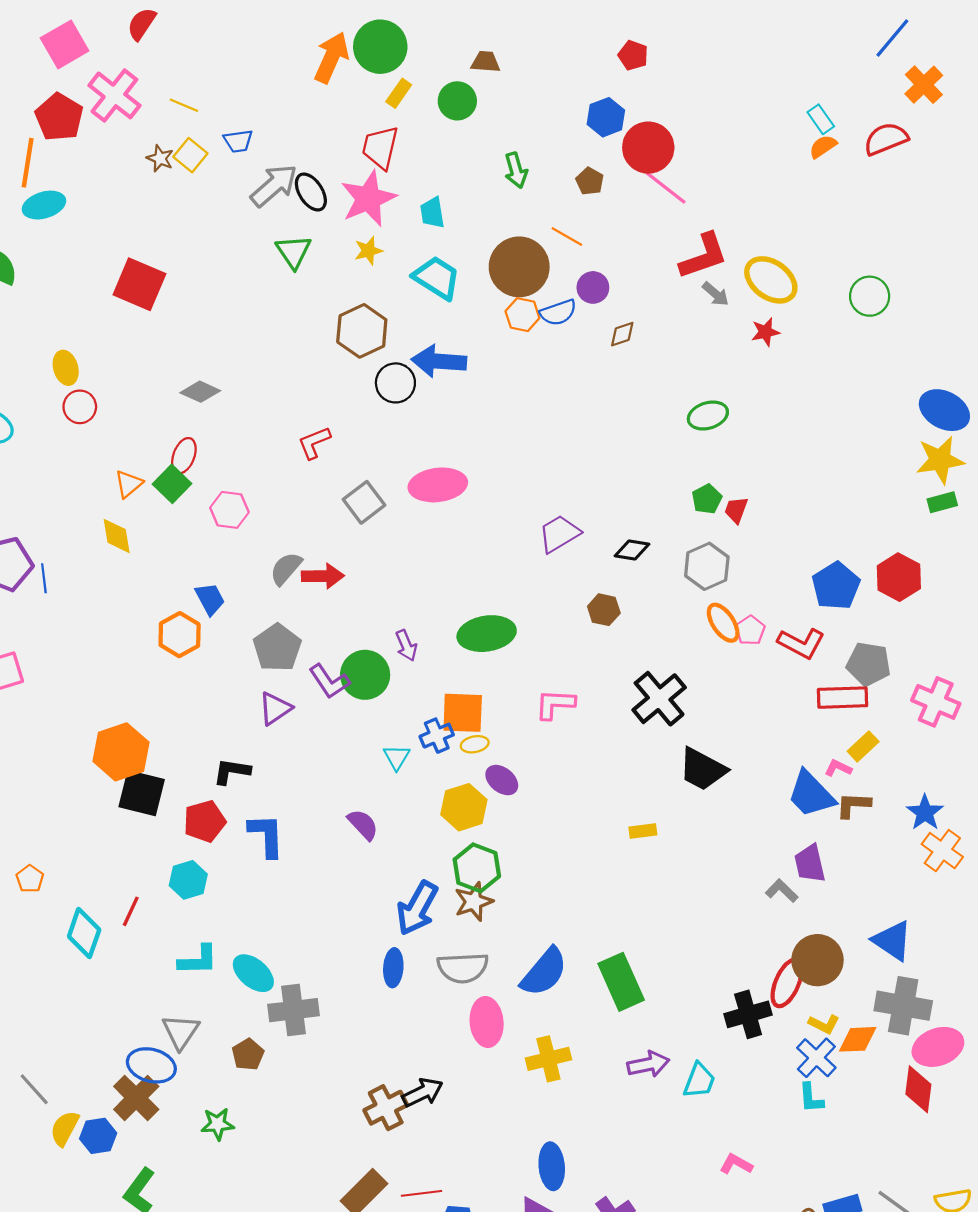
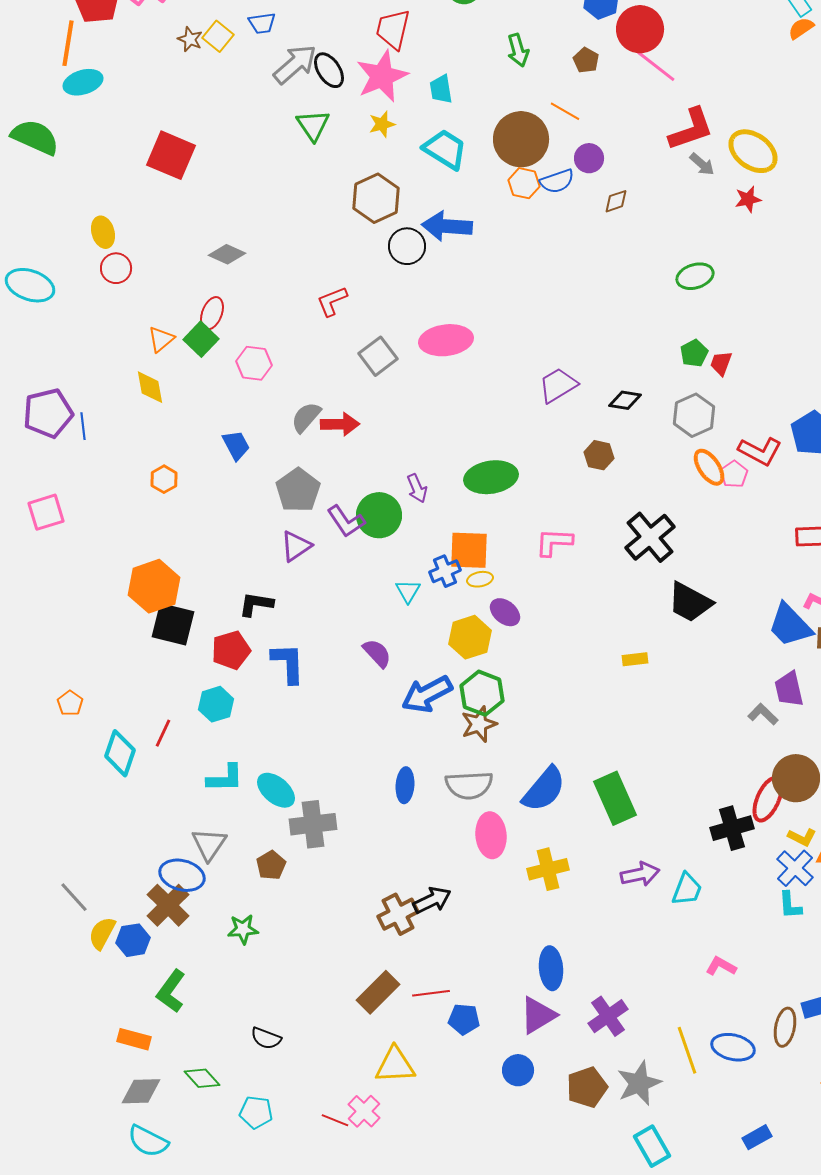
orange hexagon: (180, 635) -> (164, 479), moved, size x0.7
red L-shape: (801, 643) -> (760, 451), moved
blue arrow: (417, 908) -> (427, 694), moved, turned 33

